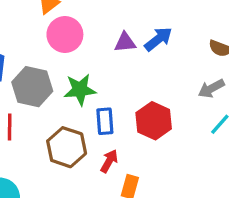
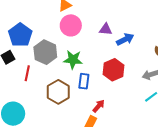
purple triangle: (125, 42) -> (106, 29), moved
red hexagon: (154, 121) -> (113, 70), moved
red arrow: (109, 161) -> (99, 106), moved

